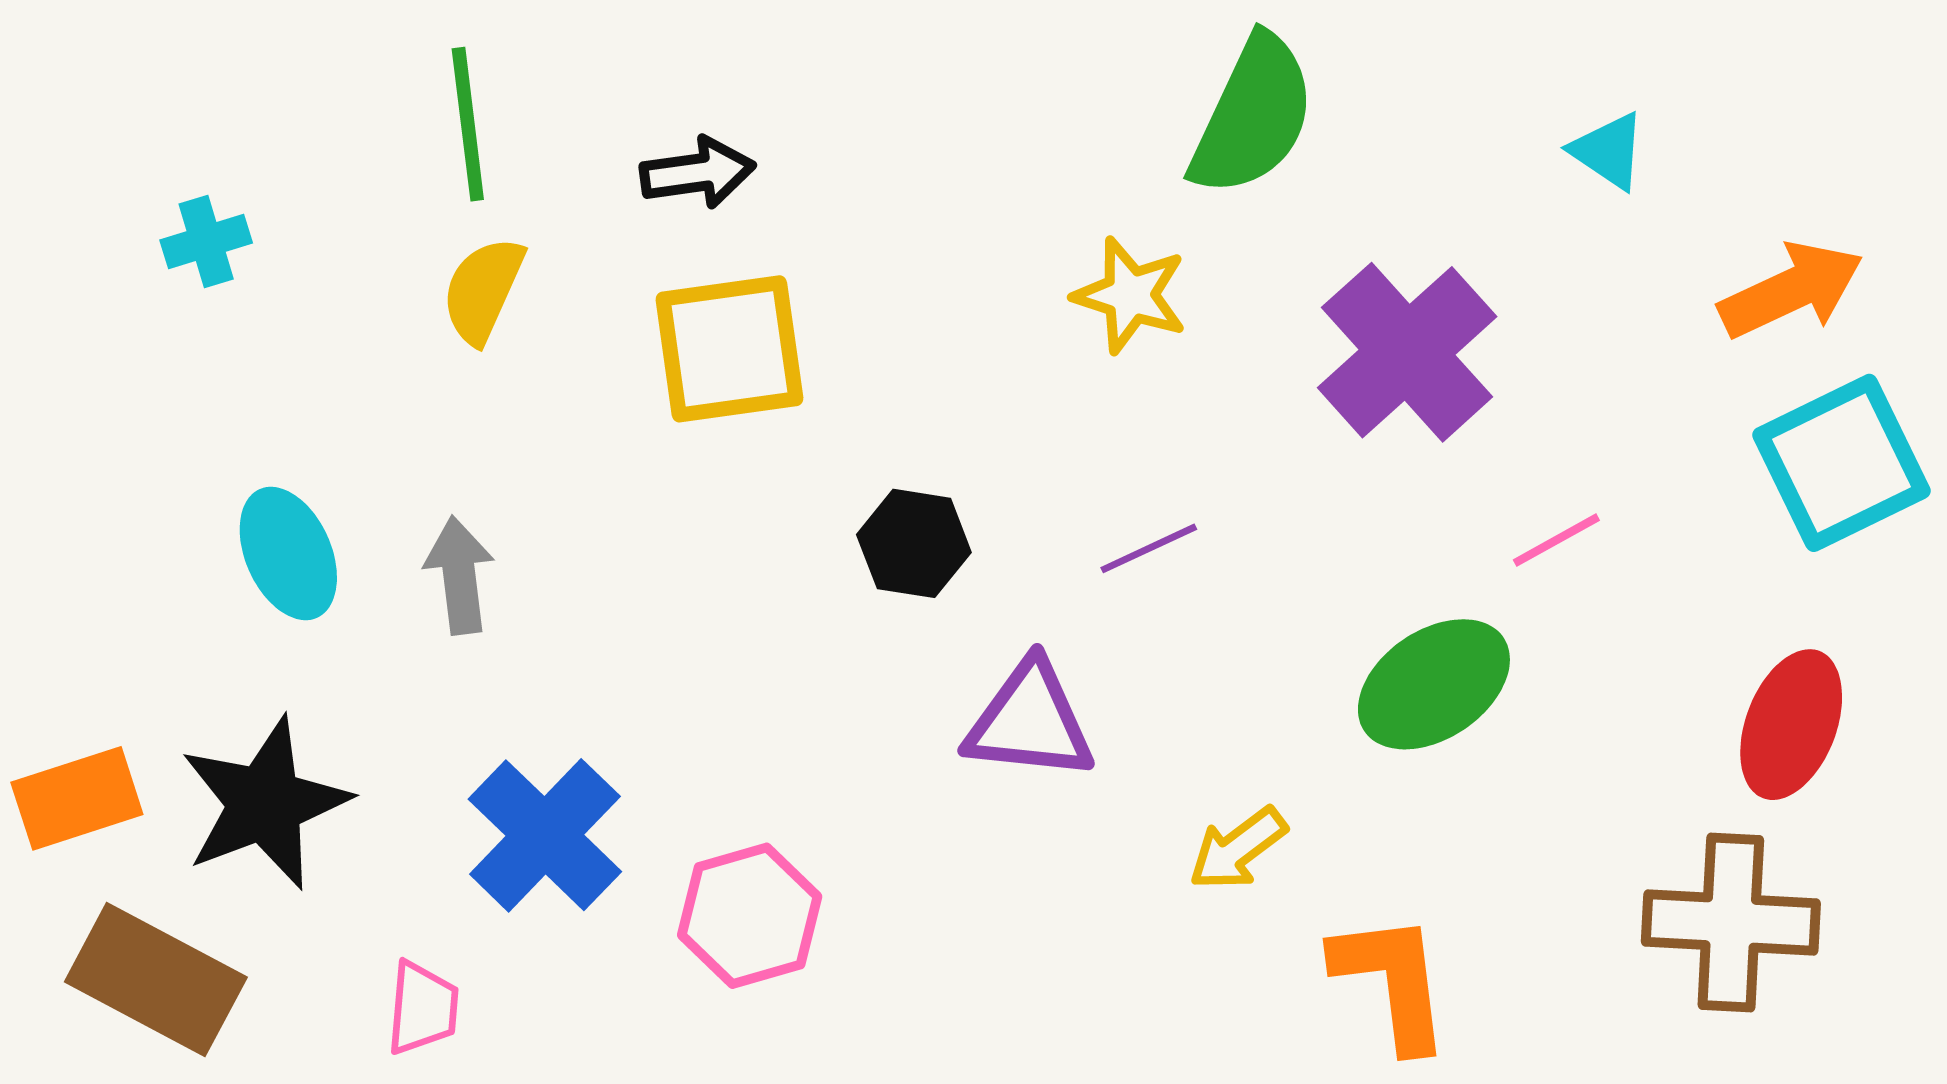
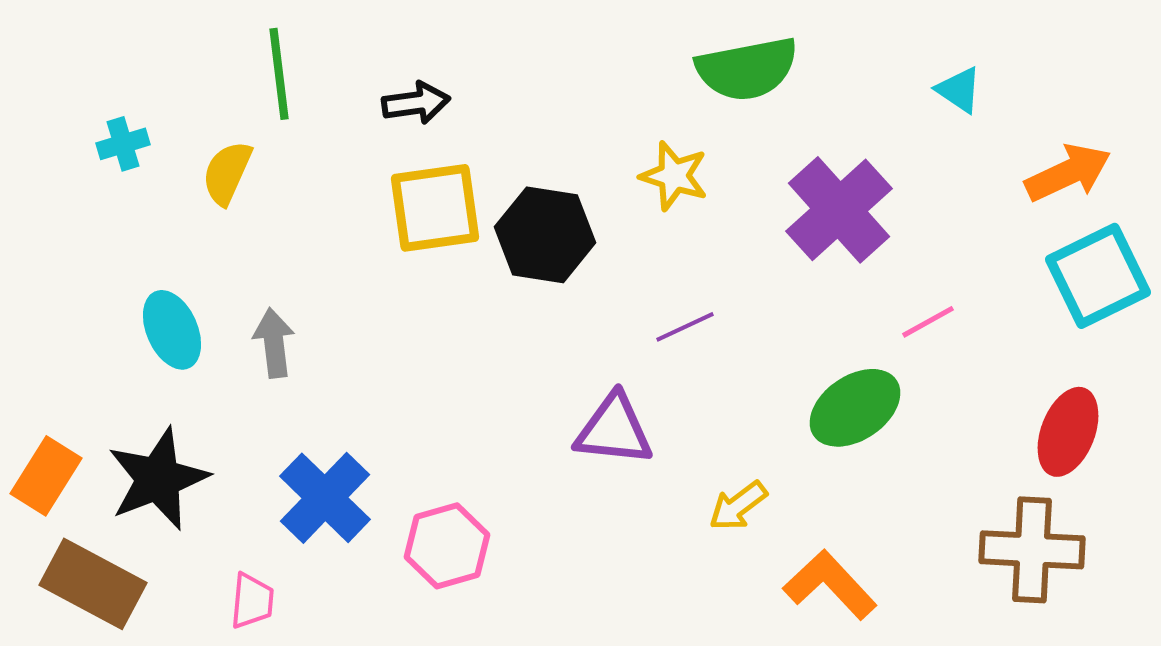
green semicircle: (1253, 116) -> (747, 69), turned 54
yellow semicircle: (483, 290) -> (227, 173), moved
black hexagon: (914, 543) -> (545, 235), moved, size x1.5
orange rectangle: (77, 798) -> (46, 476), turned -40
orange L-shape: (1392, 981) -> (830, 585), turned -36

